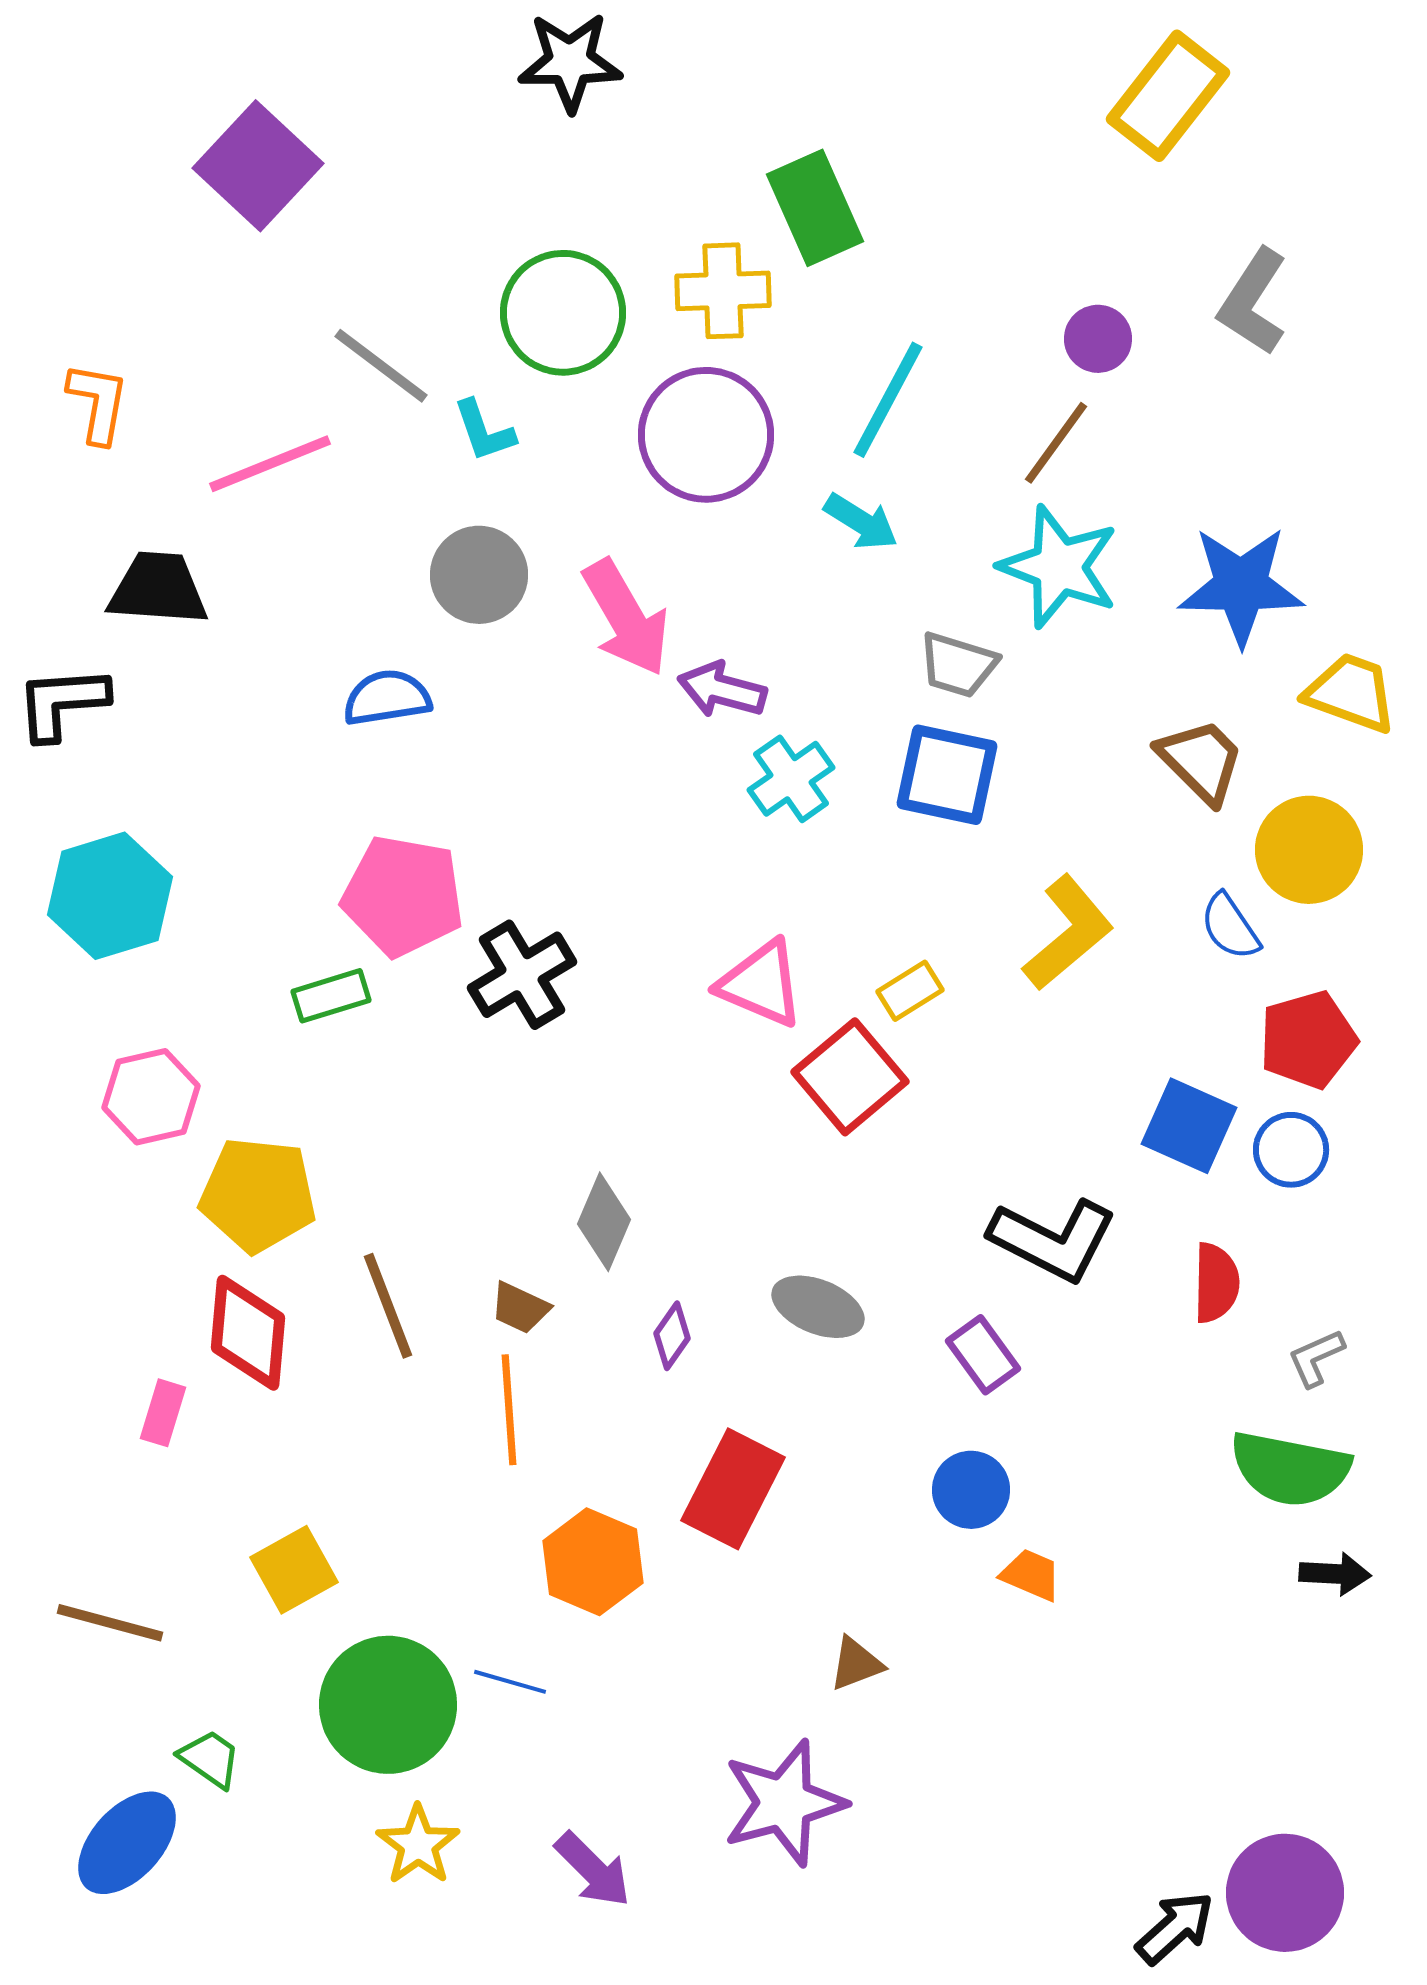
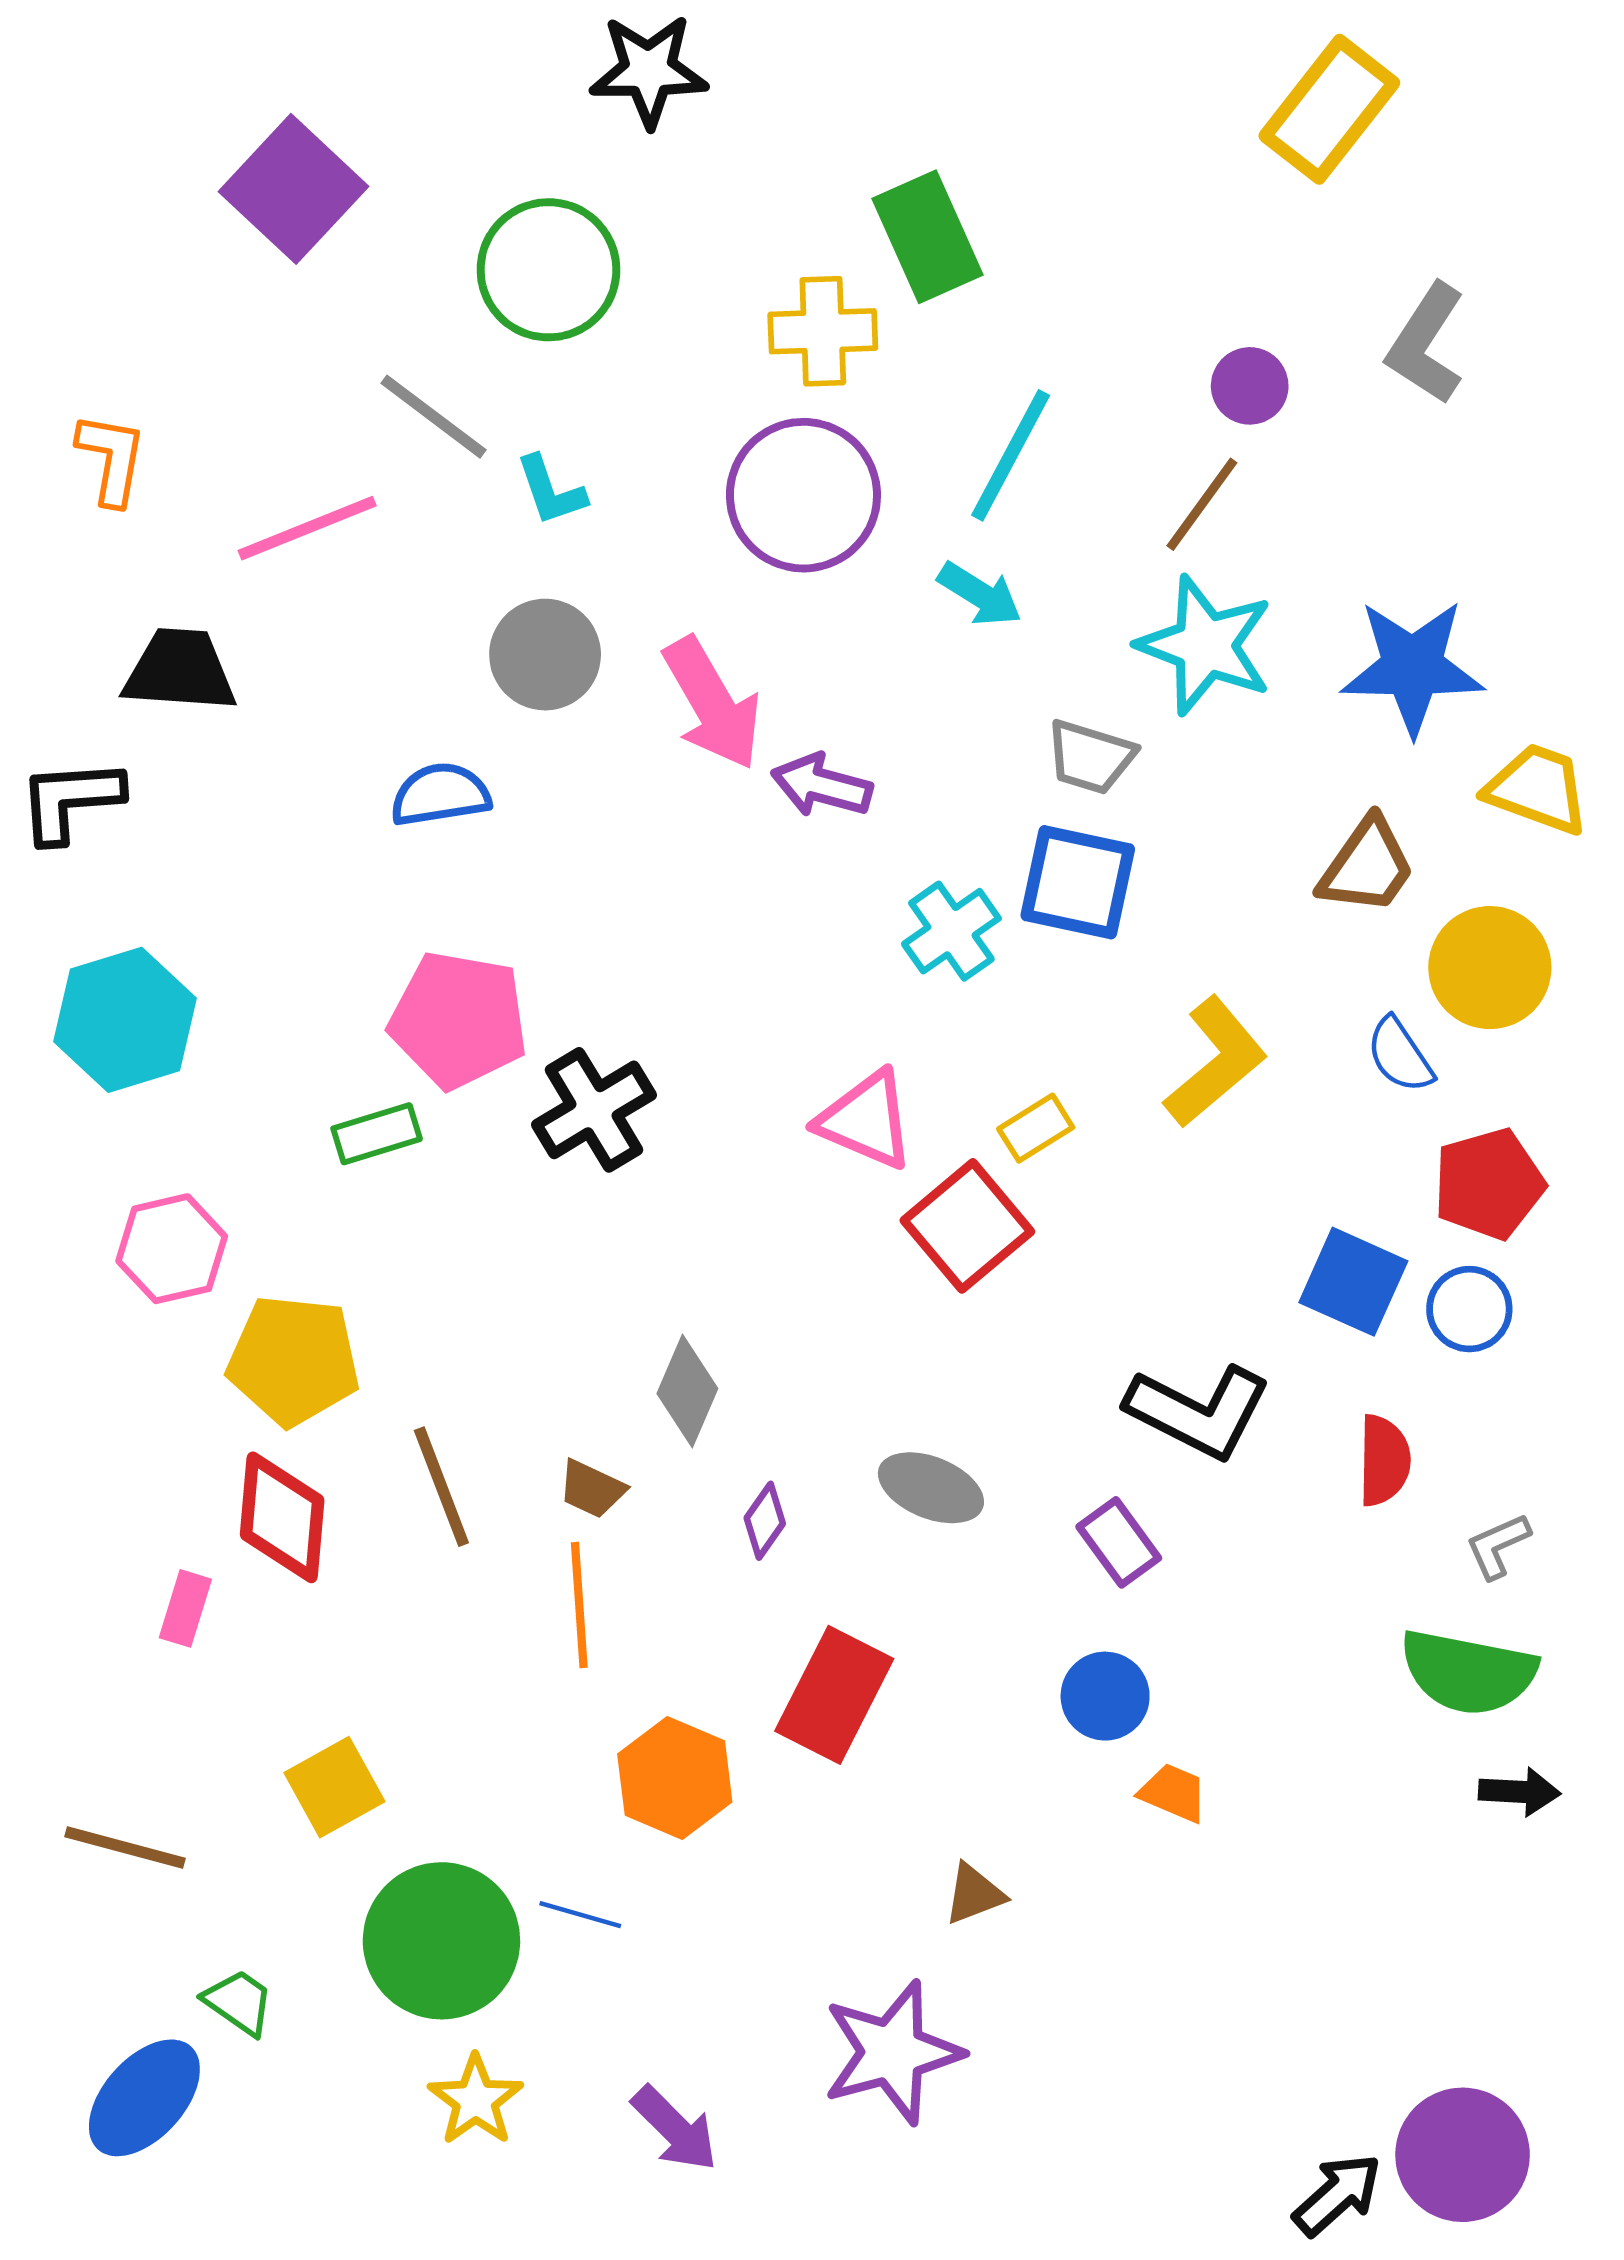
green circle: (563, 313) -> (548, 270), moved
brown trapezoid: (1201, 761) -> (1367, 866), turned 80
cyan cross: (791, 779) -> (951, 931), moved

